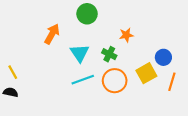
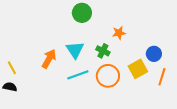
orange arrow: (52, 34) -> (49, 59), moved

